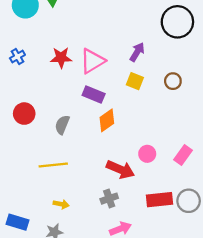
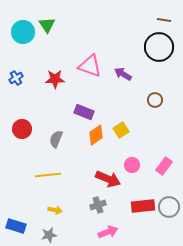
purple arrow: (137, 52) -> (123, 74), turned -90
pink triangle: (92, 61) -> (90, 66), moved, turned 50
yellow square: (135, 81) -> (121, 130), moved, turned 35

